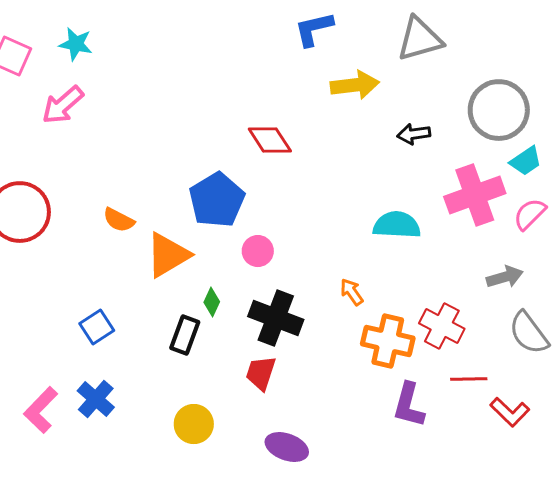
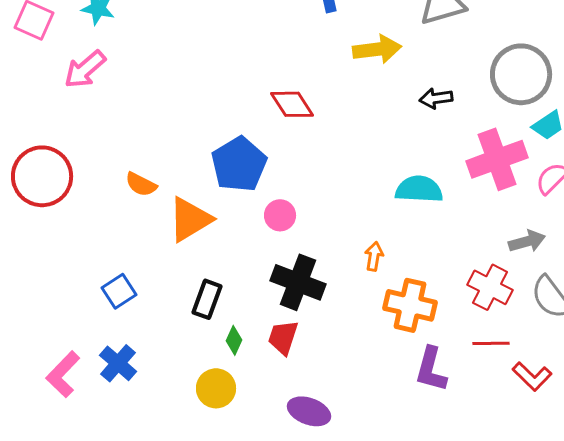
orange arrow: (352, 292) -> (374, 256), turned 44
green diamond: (212, 302) -> (234, 340), moved
red cross: (442, 326) -> (490, 287), moved

